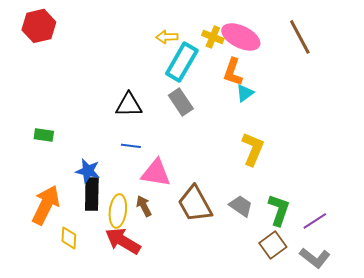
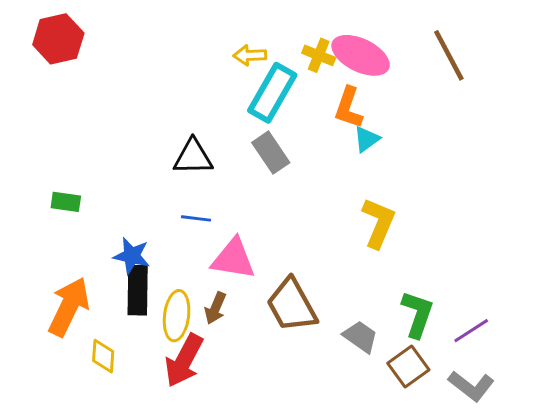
brown arrow: (144, 206) -> (215, 308), turned -130
gray trapezoid: (241, 206) -> (361, 337), moved
red arrow: (123, 241) -> (184, 361), turned -93

